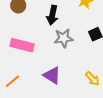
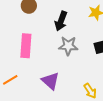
pink rectangle: (22, 45) -> (26, 46), turned 70

